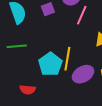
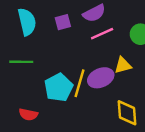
pink line: (82, 15) -> (102, 34), turned 36
purple ellipse: (83, 74) -> (101, 78), moved

